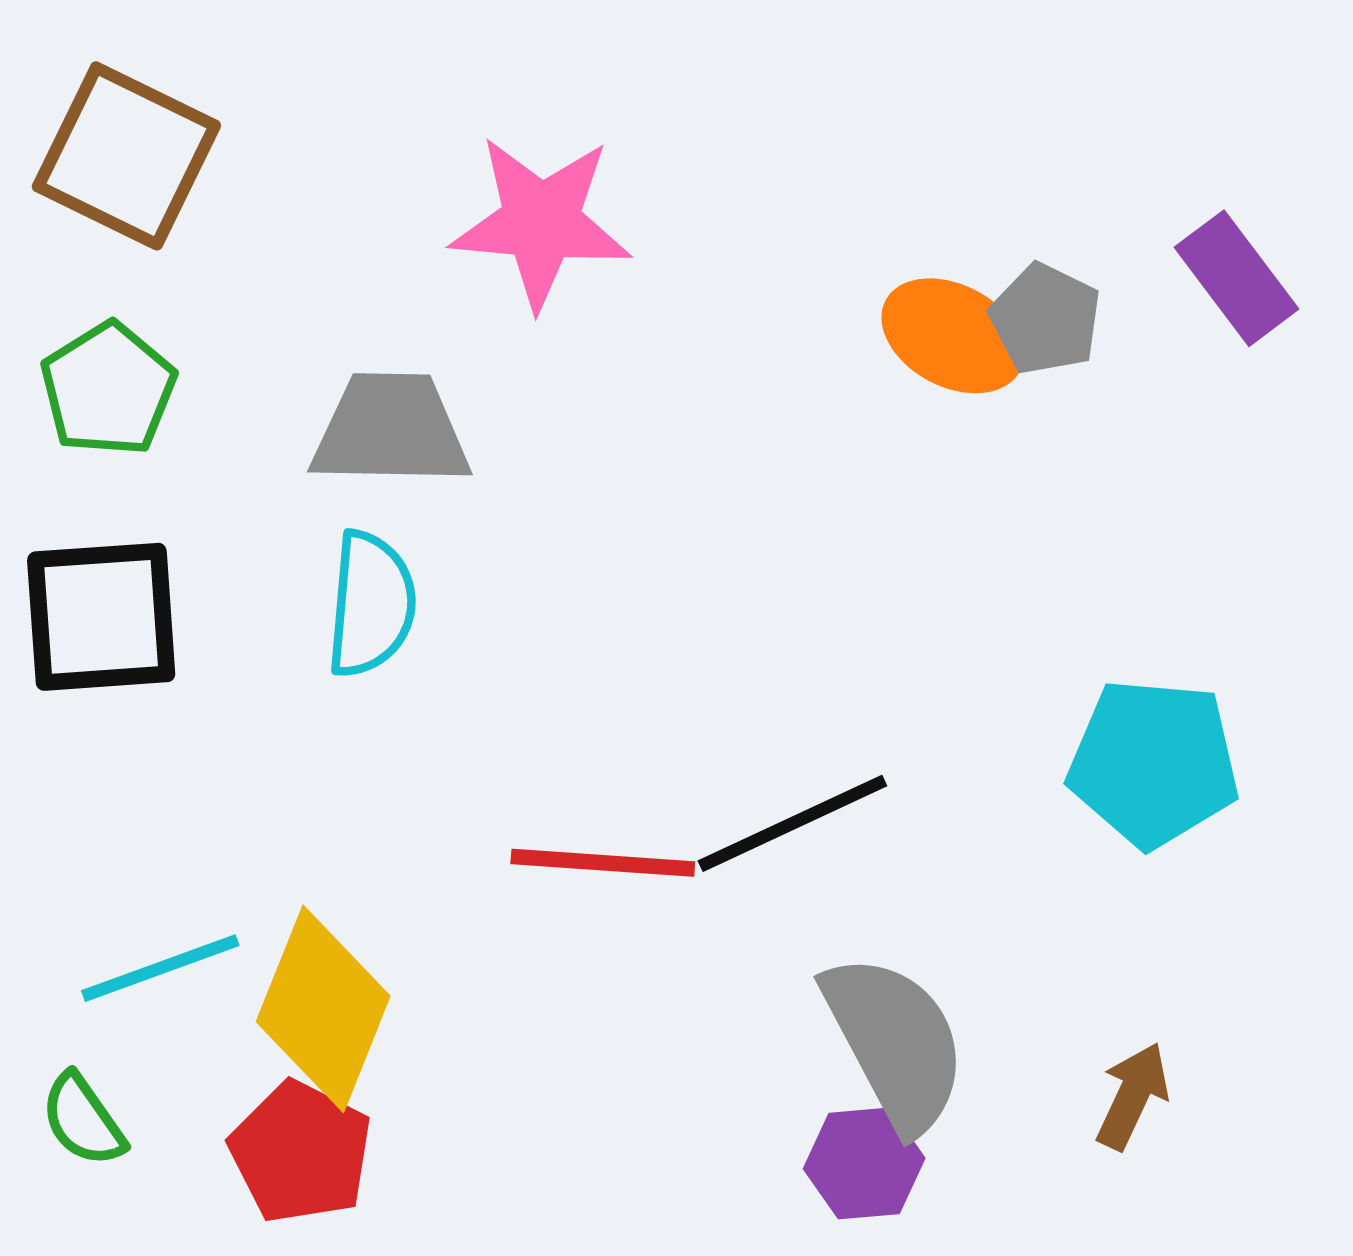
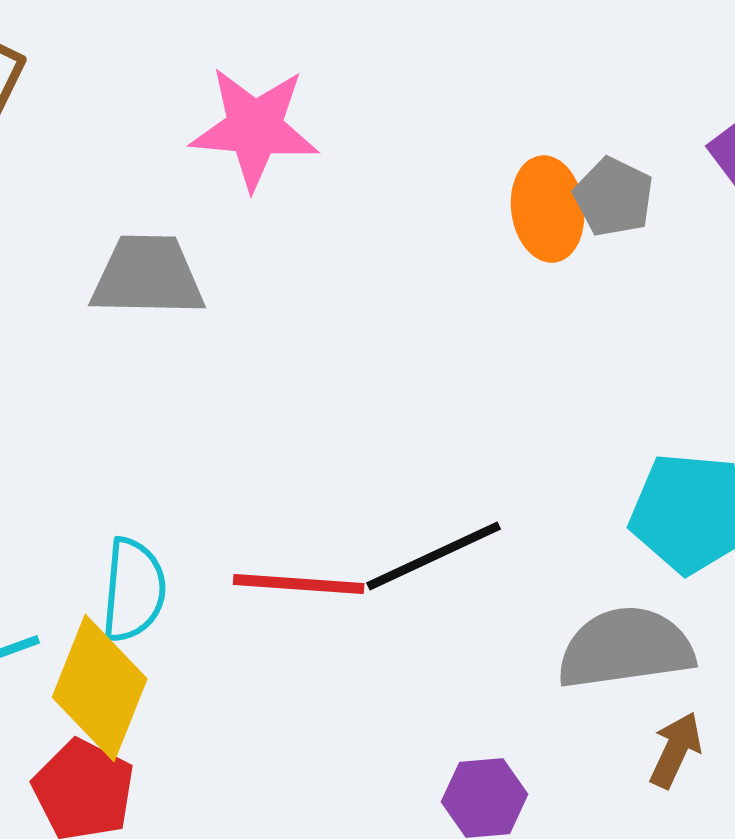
orange ellipse: (953, 336) -> (548, 209), turned 54
cyan semicircle: (371, 604) -> (134, 590), moved
gray semicircle: (895, 1043) -> (626, 648), moved, turned -70

